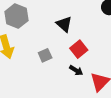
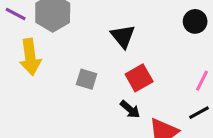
gray square: (45, 55) -> (87, 79), turned 32

